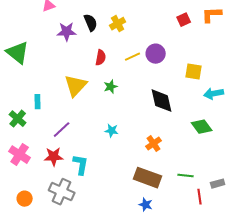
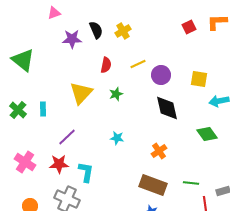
purple circle: (156, 54) -> (161, 75), moved
green cross: (18, 119) -> (18, 110), moved

